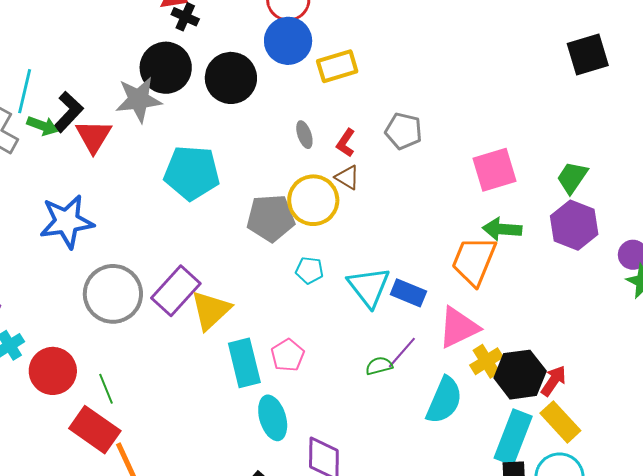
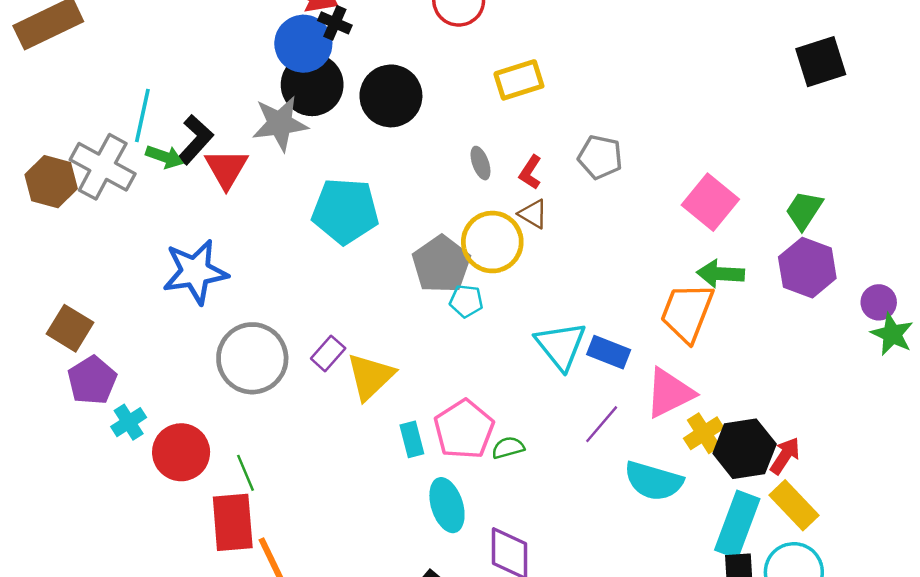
blue circle: (288, 41) -> (303, 44), moved
pink square: (495, 170) -> (710, 202), turned -33
gray pentagon: (271, 218) -> (441, 264), turned -30
cyan pentagon: (309, 270) -> (466, 301), moved
purple rectangle: (176, 291) -> (328, 353), size x0.6
pink pentagon: (288, 355) -> (464, 429), size x1.5
cyan rectangle: (244, 363) -> (412, 439), size x0.6
green semicircle: (379, 366) -> (508, 448), moved
cyan semicircle: (444, 400) -> (654, 481), turned 84
red rectangle: (95, 430) -> (233, 522), turned 51

